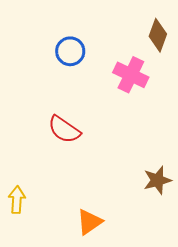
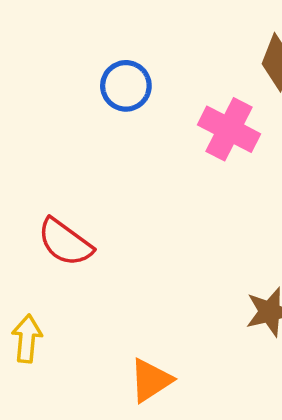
red semicircle: (64, 129) -> (65, 242), moved

